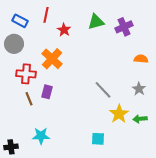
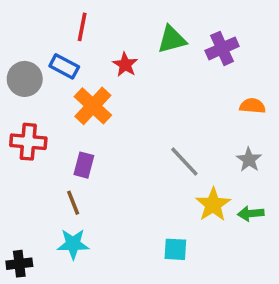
blue rectangle: (20, 21) -> (64, 66), moved
red star: (64, 30) -> (125, 65), moved
red cross: (26, 74) -> (28, 142), moved
brown line: (29, 99) -> (73, 203), moved

